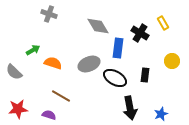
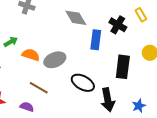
gray ellipse: (89, 64) -> (55, 60), moved
black rectangle: (145, 75) -> (123, 67), size x1.6
black ellipse: (115, 78) -> (83, 83), moved

